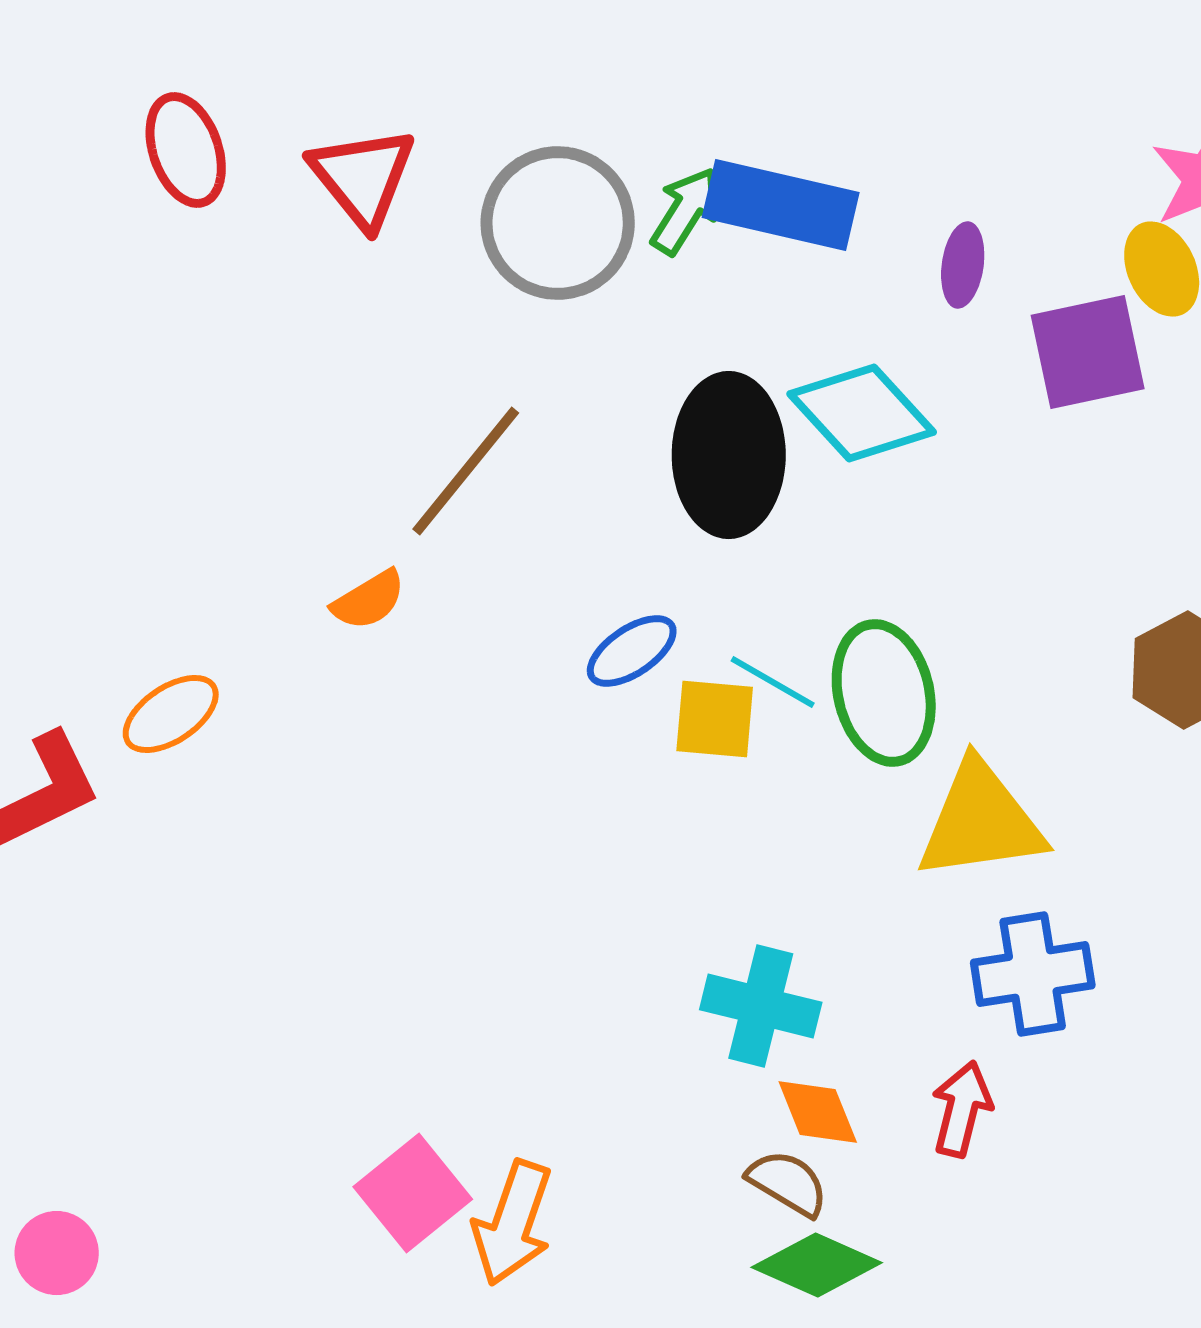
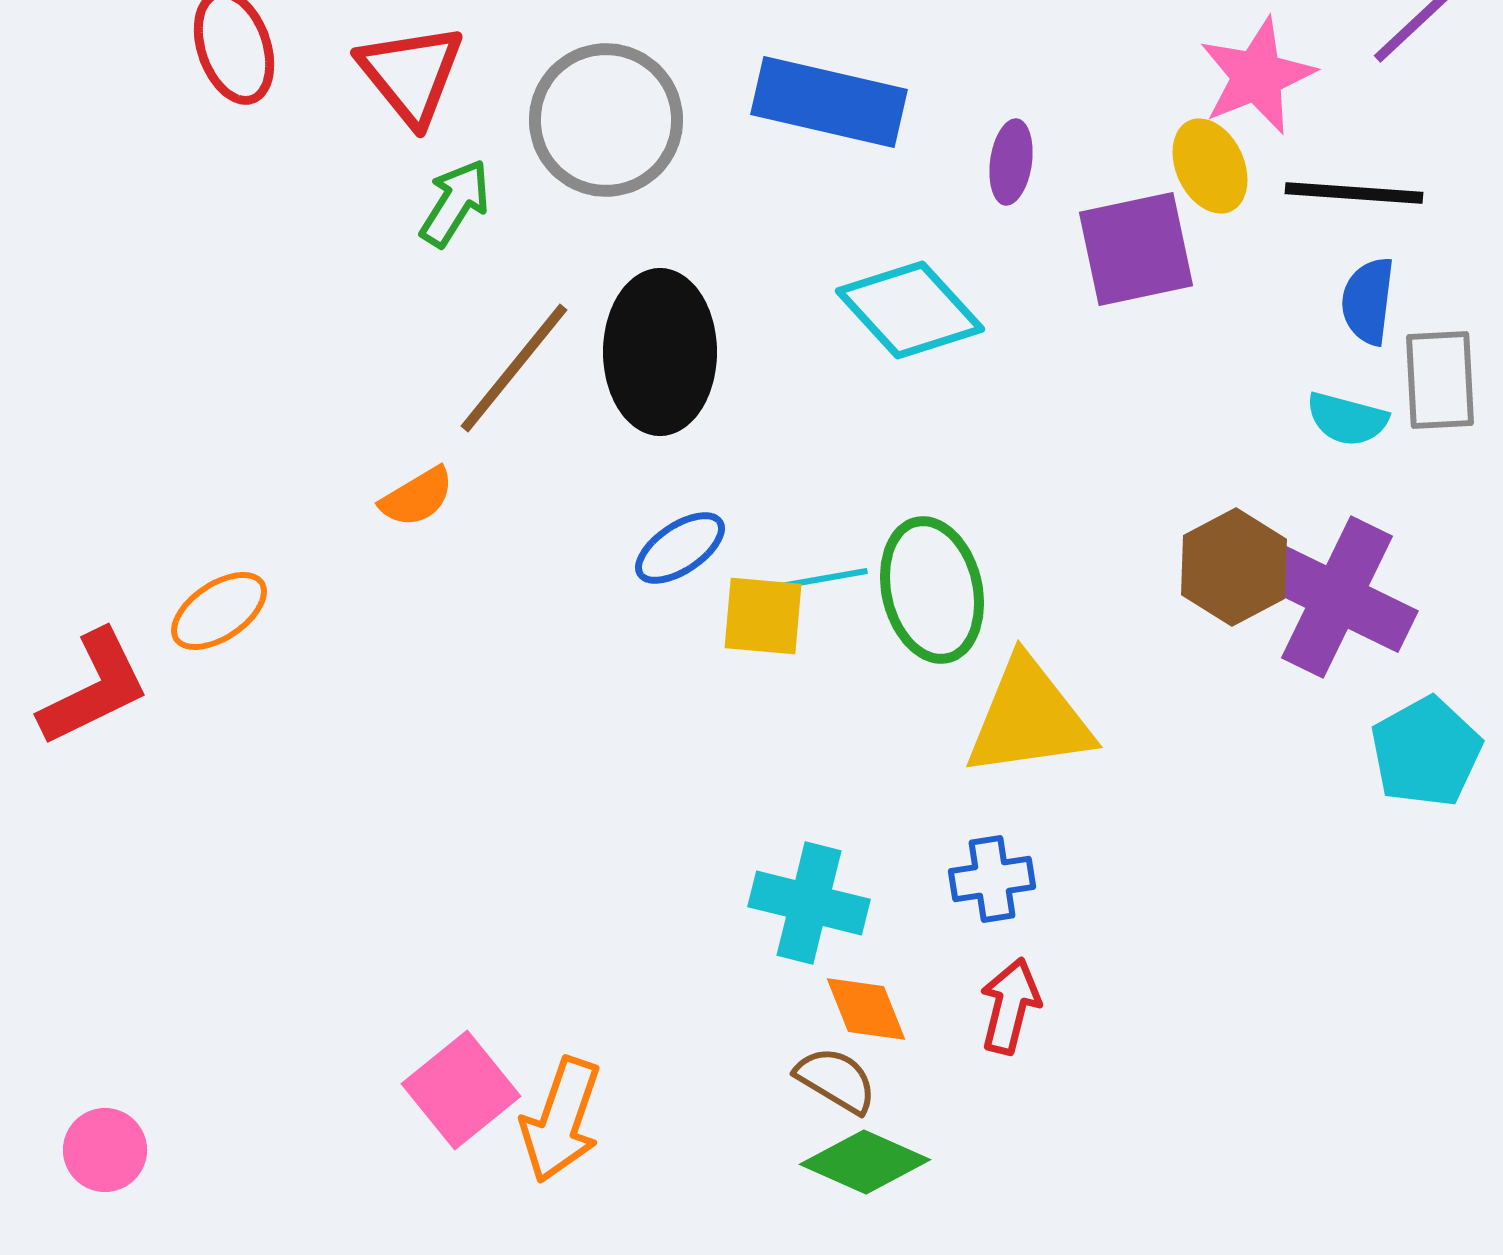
green arrow: (686, 211) -> (455, 203), moved
black ellipse: (729, 455) -> (660, 352), moved
cyan line: (773, 682) -> (821, 579), turned -40
blue cross: (1033, 974) -> (992, 879), moved, size x0.7

